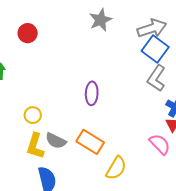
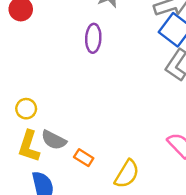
purple ellipse: (92, 93) -> (93, 38), moved
orange rectangle: (90, 142) -> (84, 158), moved, size x0.6

